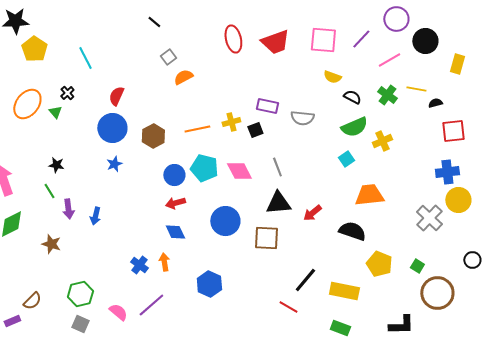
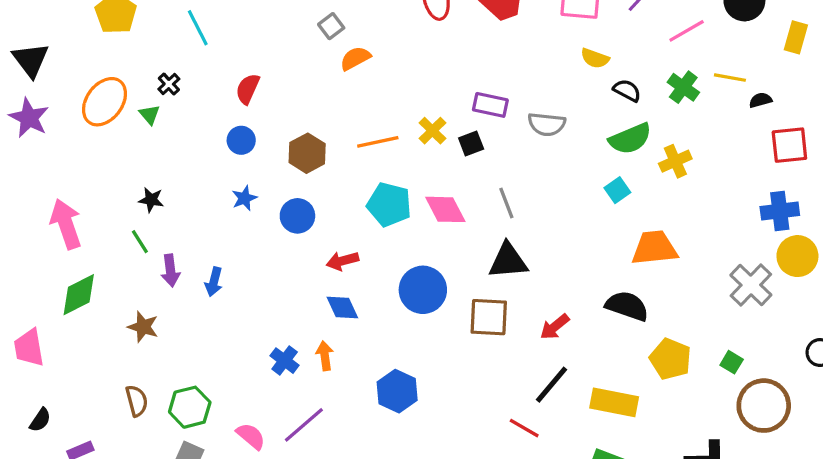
yellow cross: (231, 122) -> (432, 131), turned -30
blue circle: (112, 128) -> (241, 140), size x0.6
blue circle: (174, 175) -> (297, 216), moved
red arrow: (312, 213) -> (555, 327), moved
brown semicircle: (32, 301) -> (137, 401), moved, turned -60

